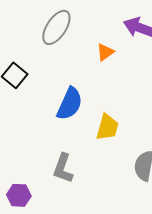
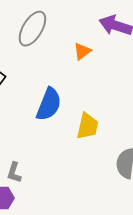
gray L-shape: (63, 168) -> (14, 172), moved, size x0.7

